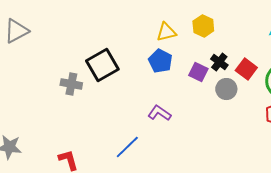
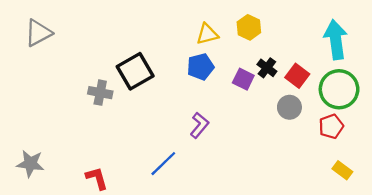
blue pentagon: (160, 61) -> (200, 67), turned 30
gray circle: (226, 89) -> (289, 107), moved
purple L-shape: (159, 113) -> (199, 125), turned 95

